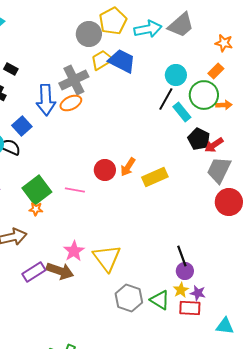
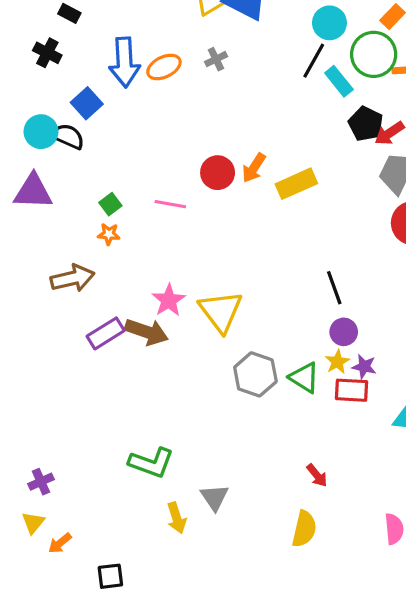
gray cross: (74, 80) -> (216, 59), moved, size x0.5
green square: (37, 190) -> (110, 204), size x0.5
black line: (182, 256) -> (334, 288), moved

